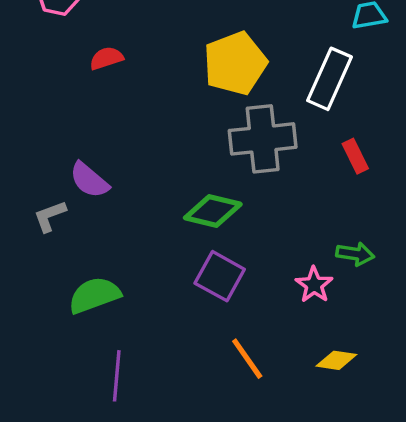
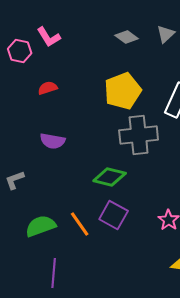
purple semicircle: (89, 180) -> (53, 141), moved, turned -30
orange line: (247, 359) -> (80, 224), moved

